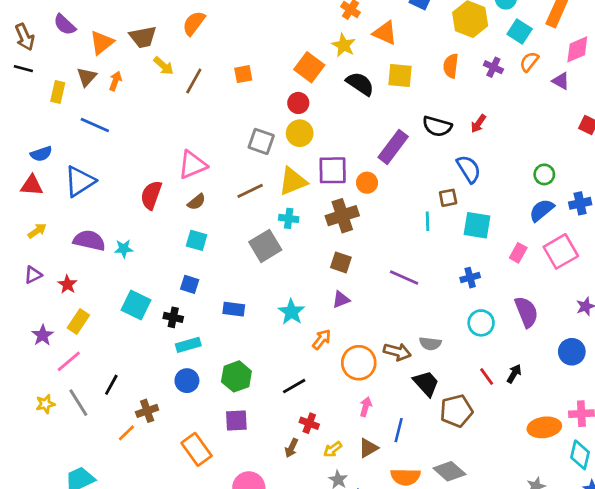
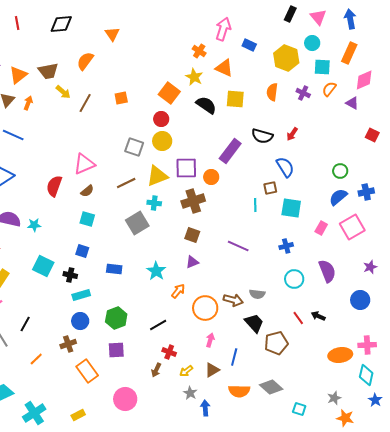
cyan square: (520, 31) -> (322, 67), turned -30
black arrow: (514, 374) -> (318, 316), turned -96
brown cross: (147, 411) -> (68, 344), moved

